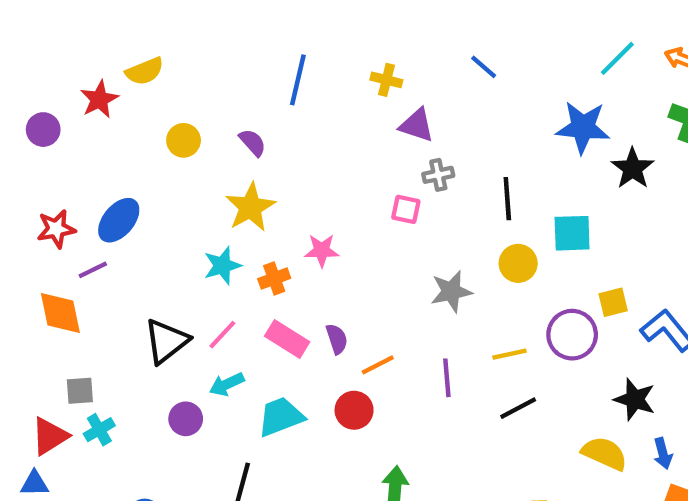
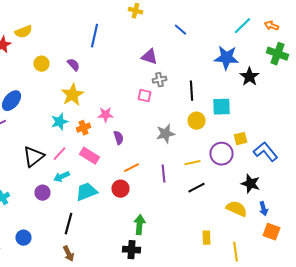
yellow cross: (386, 80) -> (136, 11), moved
purple semicircle: (337, 339) -> (118, 138), moved

